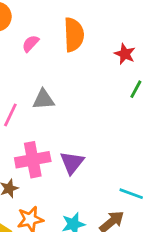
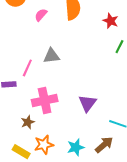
purple triangle: (72, 163) -> (88, 103), moved

